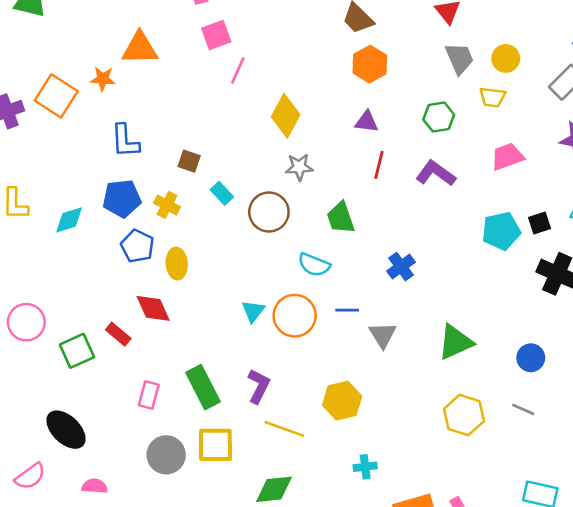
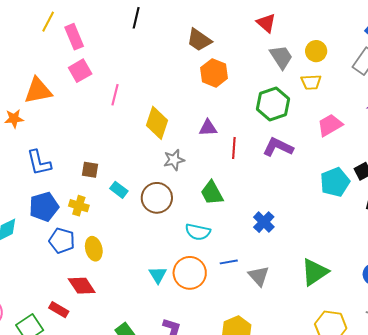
pink square: (216, 35) -> (80, 71), moved
green hexagon: (439, 117) -> (273, 104), size x1.4
purple triangle: (367, 122) -> (208, 128), moved

